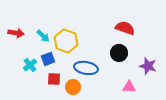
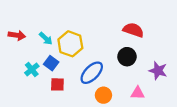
blue square: (48, 59) -> (51, 63), turned -32
blue ellipse: (86, 68) -> (92, 73), turned -55
orange circle: (73, 87) -> (103, 95), moved

